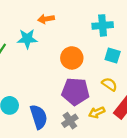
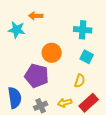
yellow semicircle: (109, 84) -> (80, 81), turned 64
purple pentagon: (75, 91) -> (37, 76), moved

